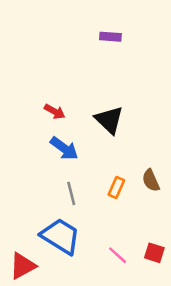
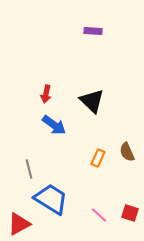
red arrow: (55, 112) -> (46, 94), turned 72
gray line: (71, 193) -> (29, 169), moved

